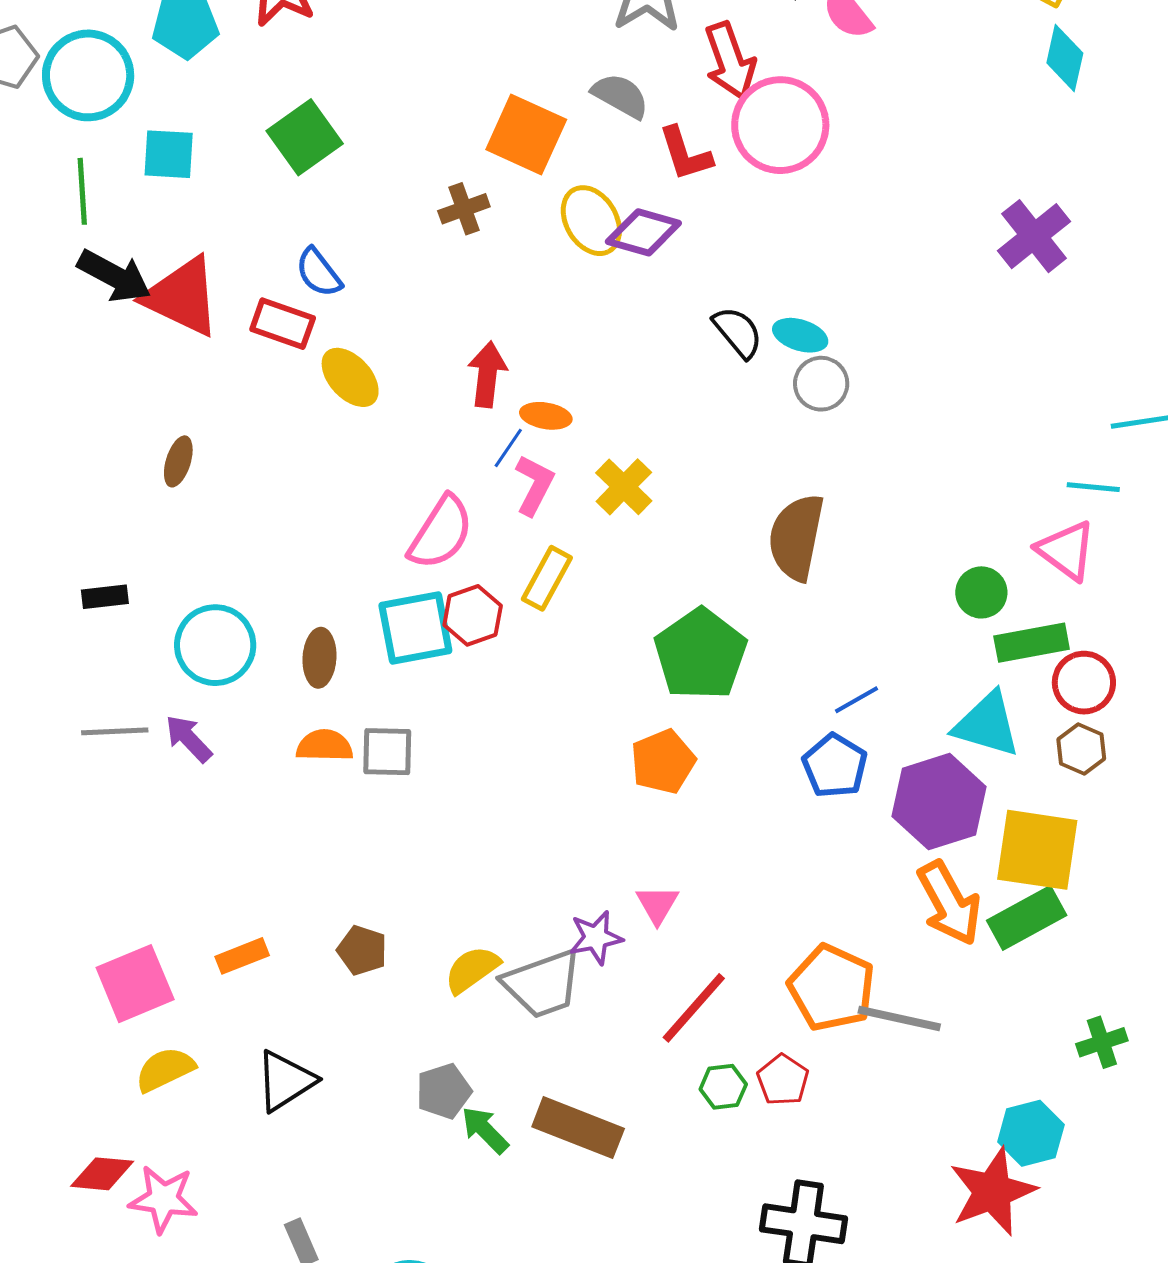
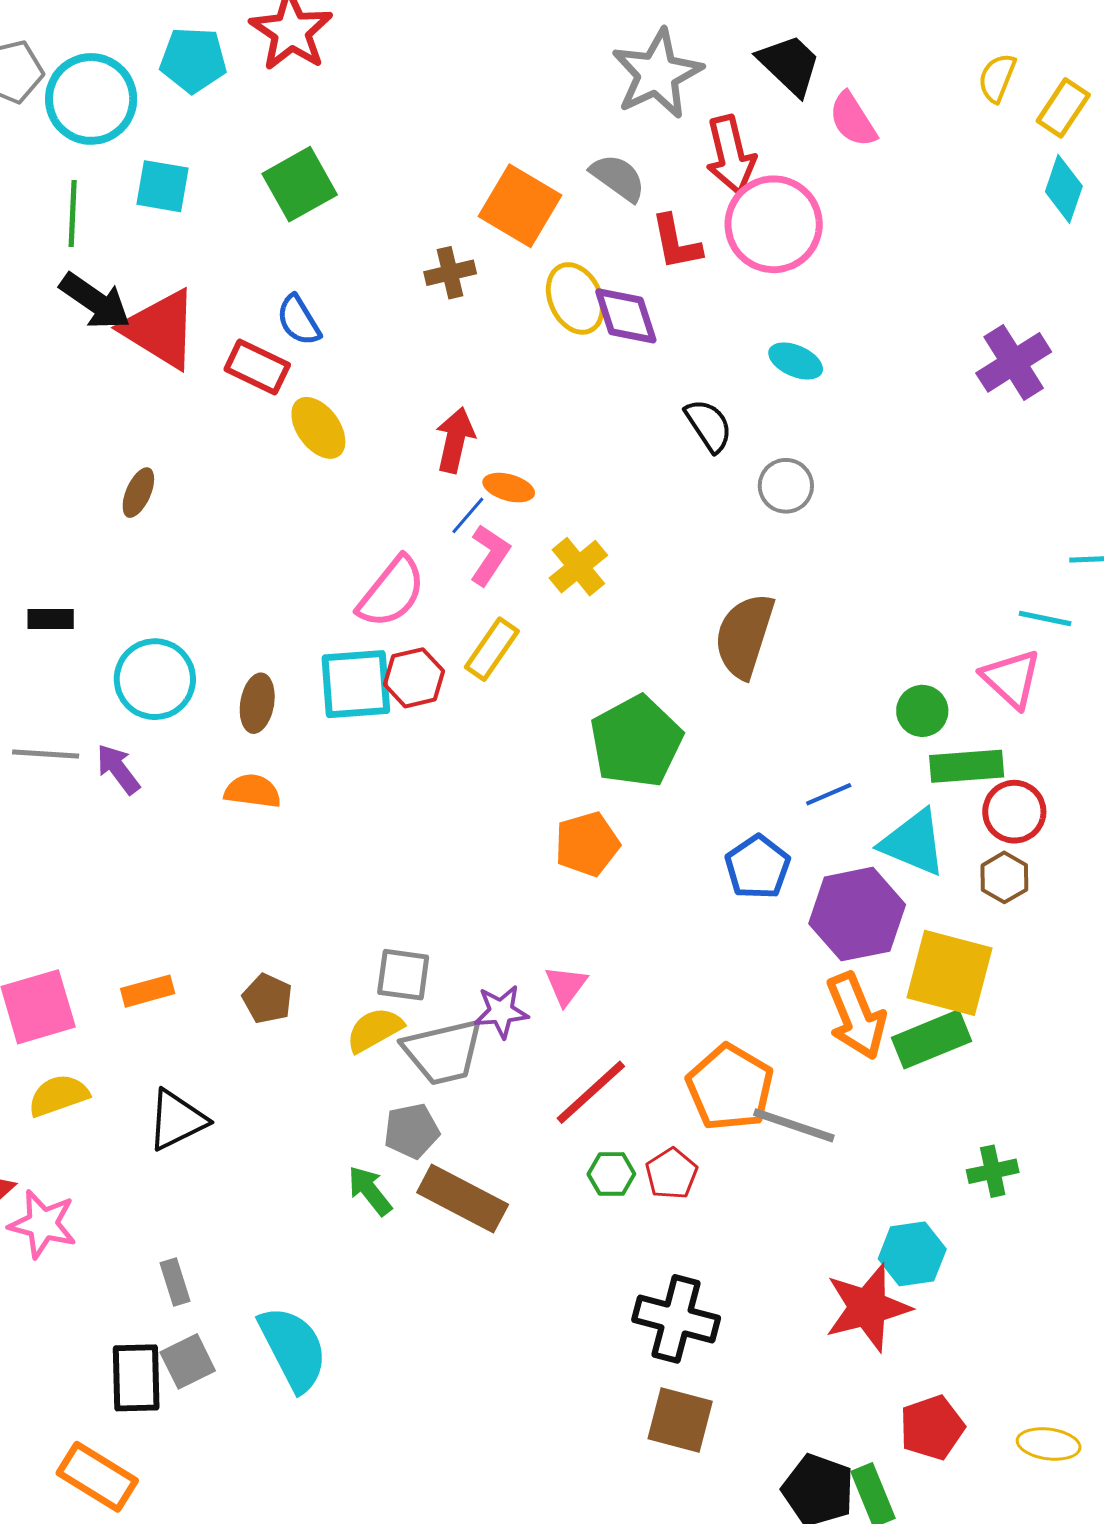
purple diamond: (643, 232) -> (626, 316), turned 50
cyan ellipse: (800, 335) -> (796, 361), moved
blue line: (857, 700) -> (829, 794), moved
gray square: (387, 752) -> (403, 975), moved
gray pentagon: (444, 1091) -> (412, 1131), moved

